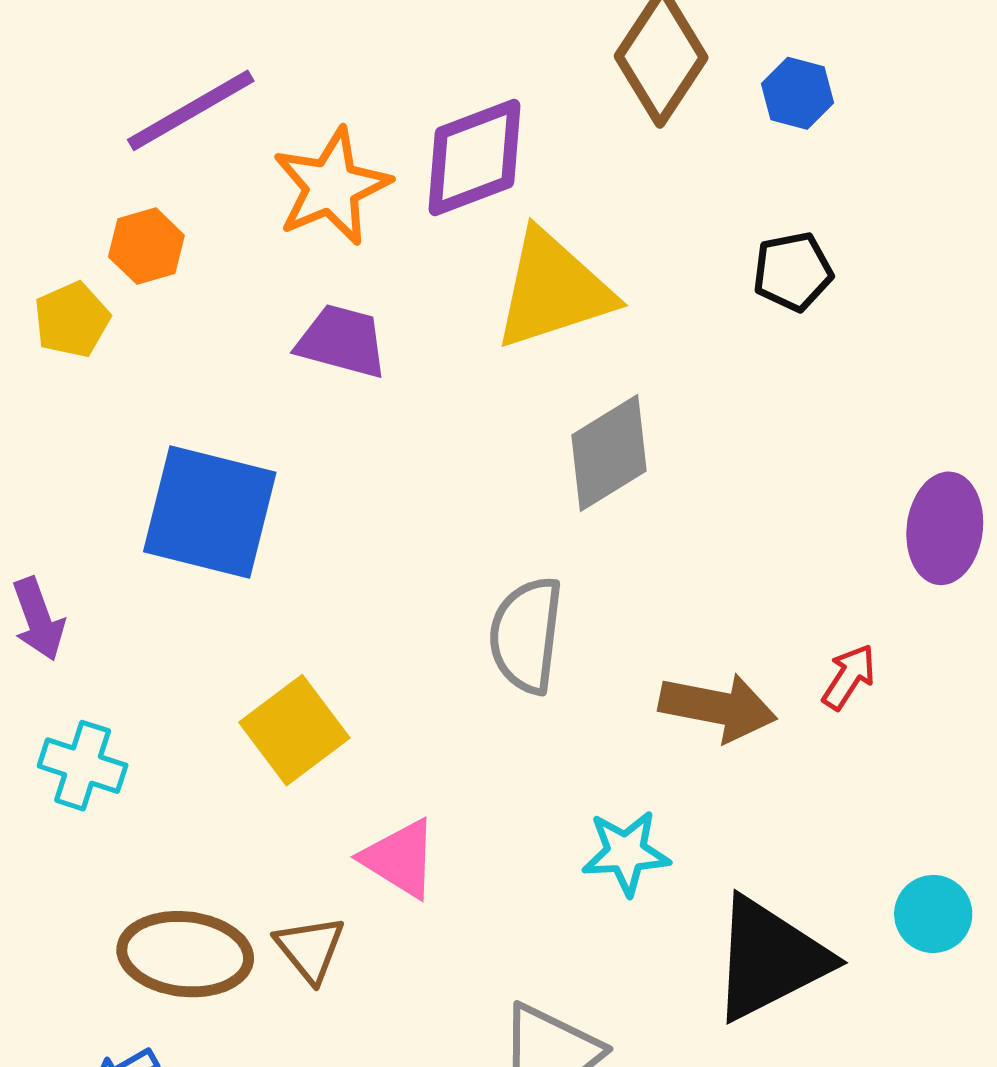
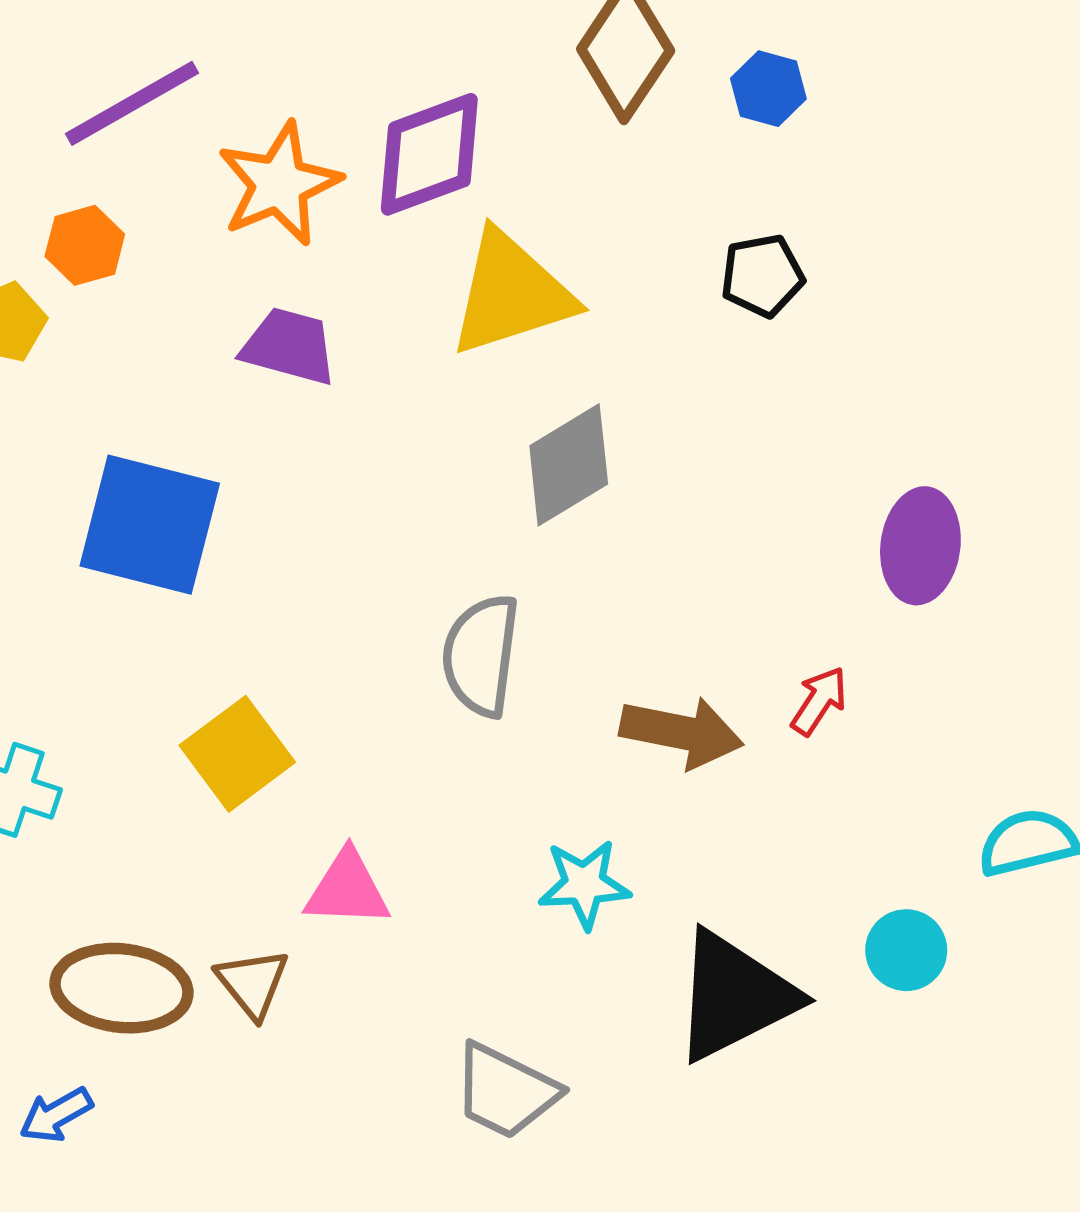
pink triangle: (400, 859) -> (347, 889), turned -30

